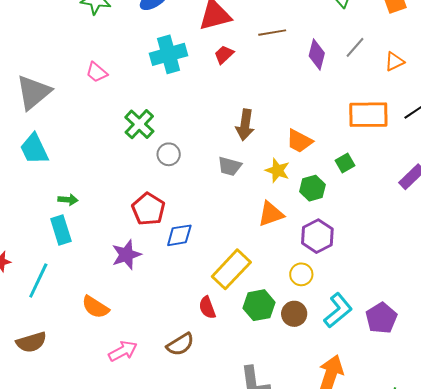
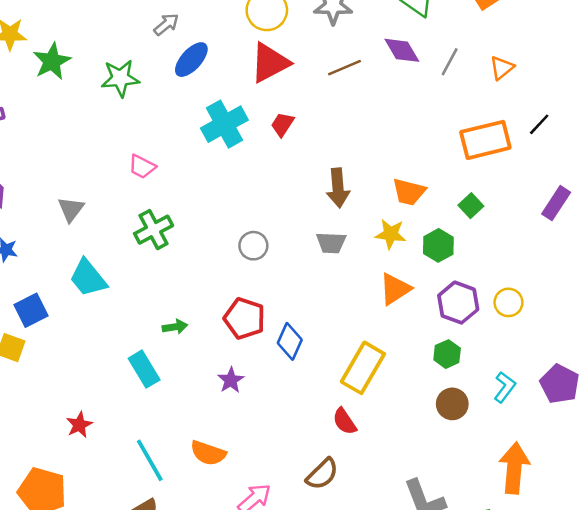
red trapezoid: (224, 55) -> (282, 124), moved
purple diamond: (317, 55) -> (402, 50), moved, turned -32
gray triangle: (34, 92) -> (71, 209), size x0.6
green cross: (139, 124) -> (154, 230), moved, turned 32
green arrow: (68, 200) -> (175, 327), moved
blue diamond: (179, 235) -> (290, 341), turned -44
purple star: (126, 255) -> (231, 380), size x0.7
yellow circle: (301, 274) -> (508, 302), moved
cyan line: (38, 281) -> (150, 460), moved, turned -42
green hexagon: (259, 305) -> (447, 354), moved, size x0.7
cyan L-shape: (338, 310) -> (505, 387), size x0.7

